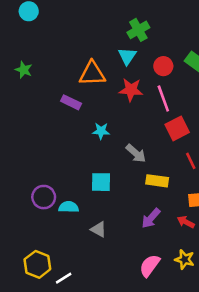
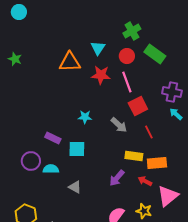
green cross: (138, 30) -> (132, 31), moved
purple rectangle: (71, 102) -> (53, 138), moved
cyan star: (101, 131) -> (85, 117), moved
gray arrow: (136, 153) -> (119, 125), moved
yellow rectangle: (157, 181) -> (134, 156), moved

